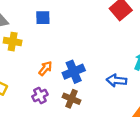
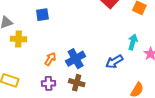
blue arrow: (117, 80) -> (114, 62), turned -30
purple cross: (40, 96) -> (49, 83), turned 32

